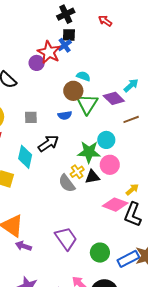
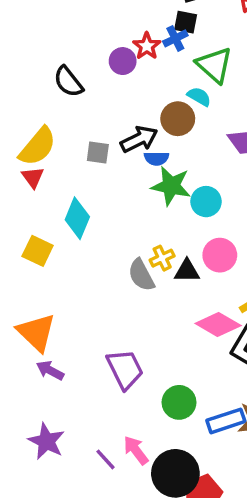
red star: (49, 52) -> (147, 46), size x0.7
green triangle: (87, 104) -> (214, 65), moved, turned -30
cyan circle: (106, 140) -> (206, 202), moved
black arrow: (48, 143) -> (139, 139), moved
green star: (89, 152) -> (171, 186), moved

